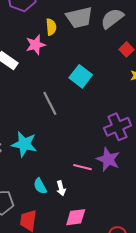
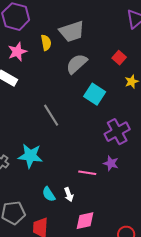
gray semicircle: (112, 18) -> (77, 64), moved
pink star: (36, 45) -> (17, 52), moved
cyan square: (81, 76) -> (95, 94), moved
purple star: (108, 159) -> (111, 163), size x0.7

